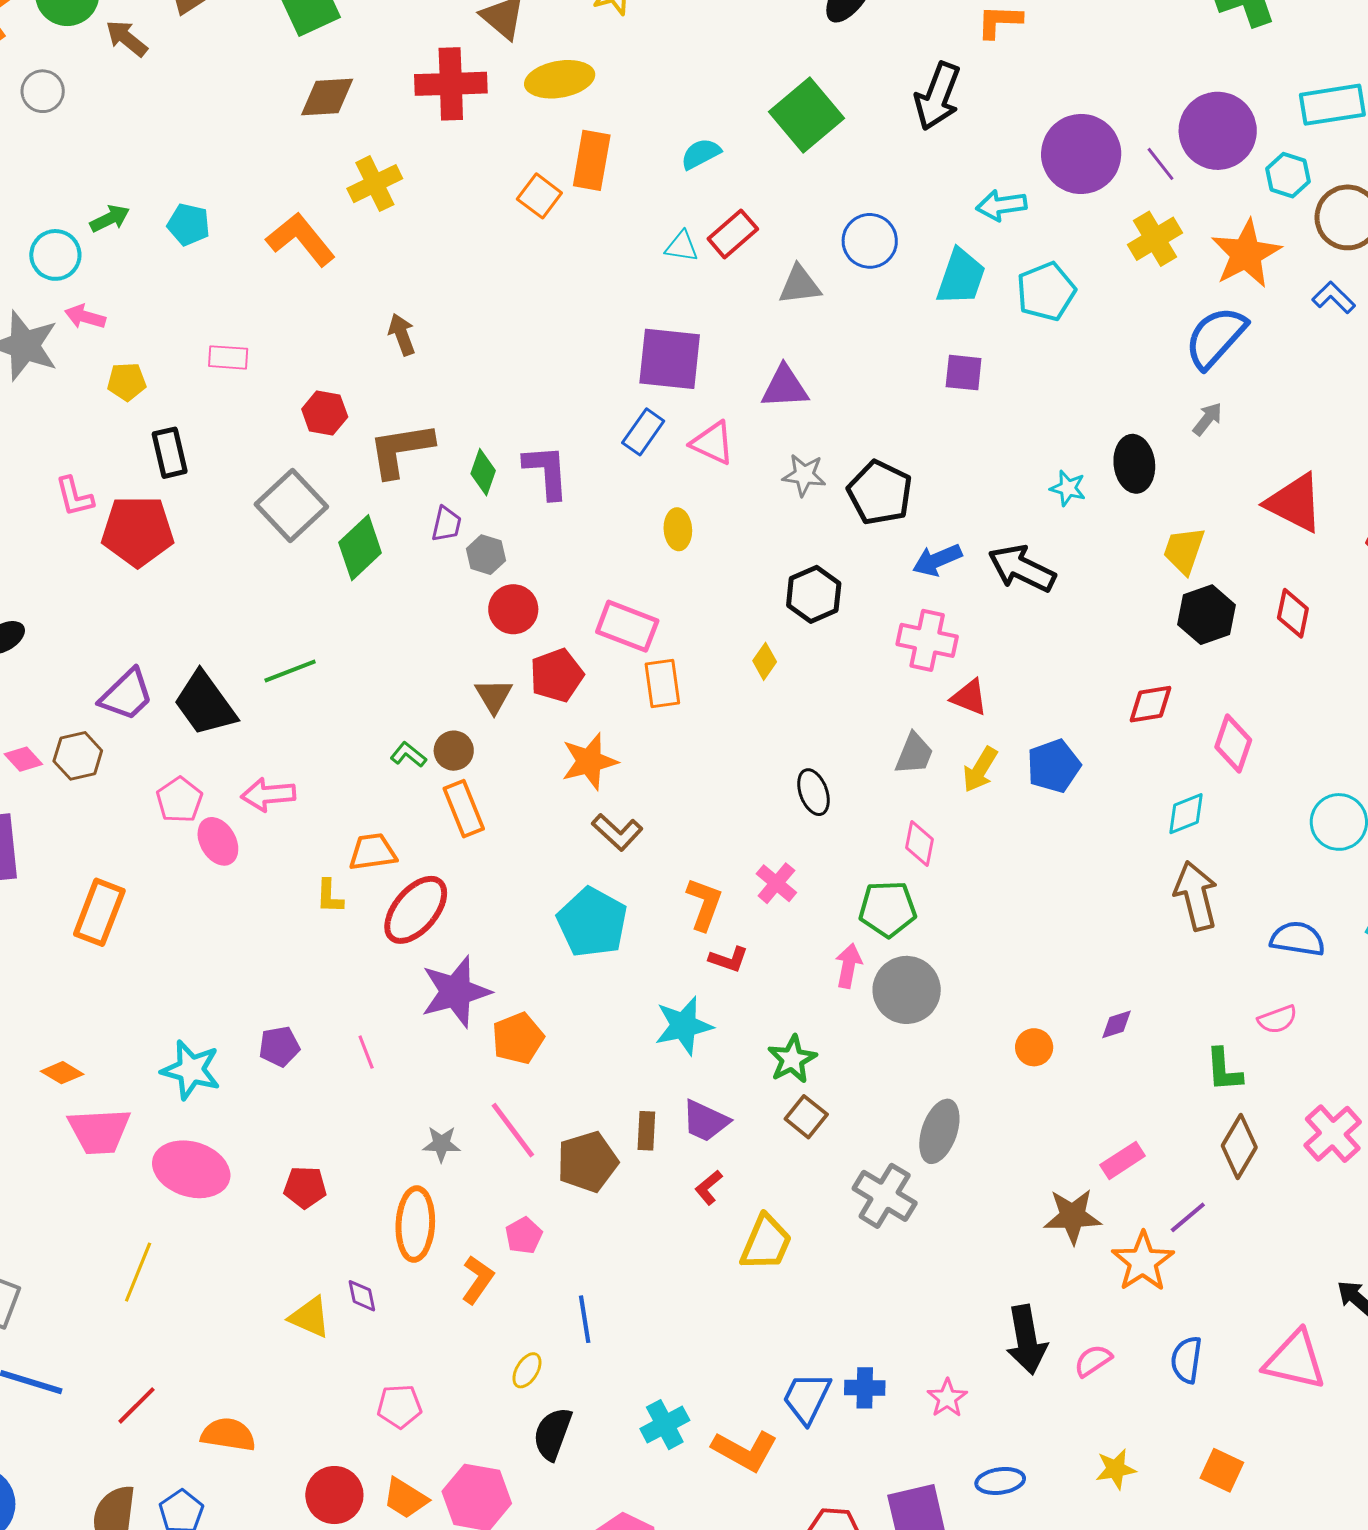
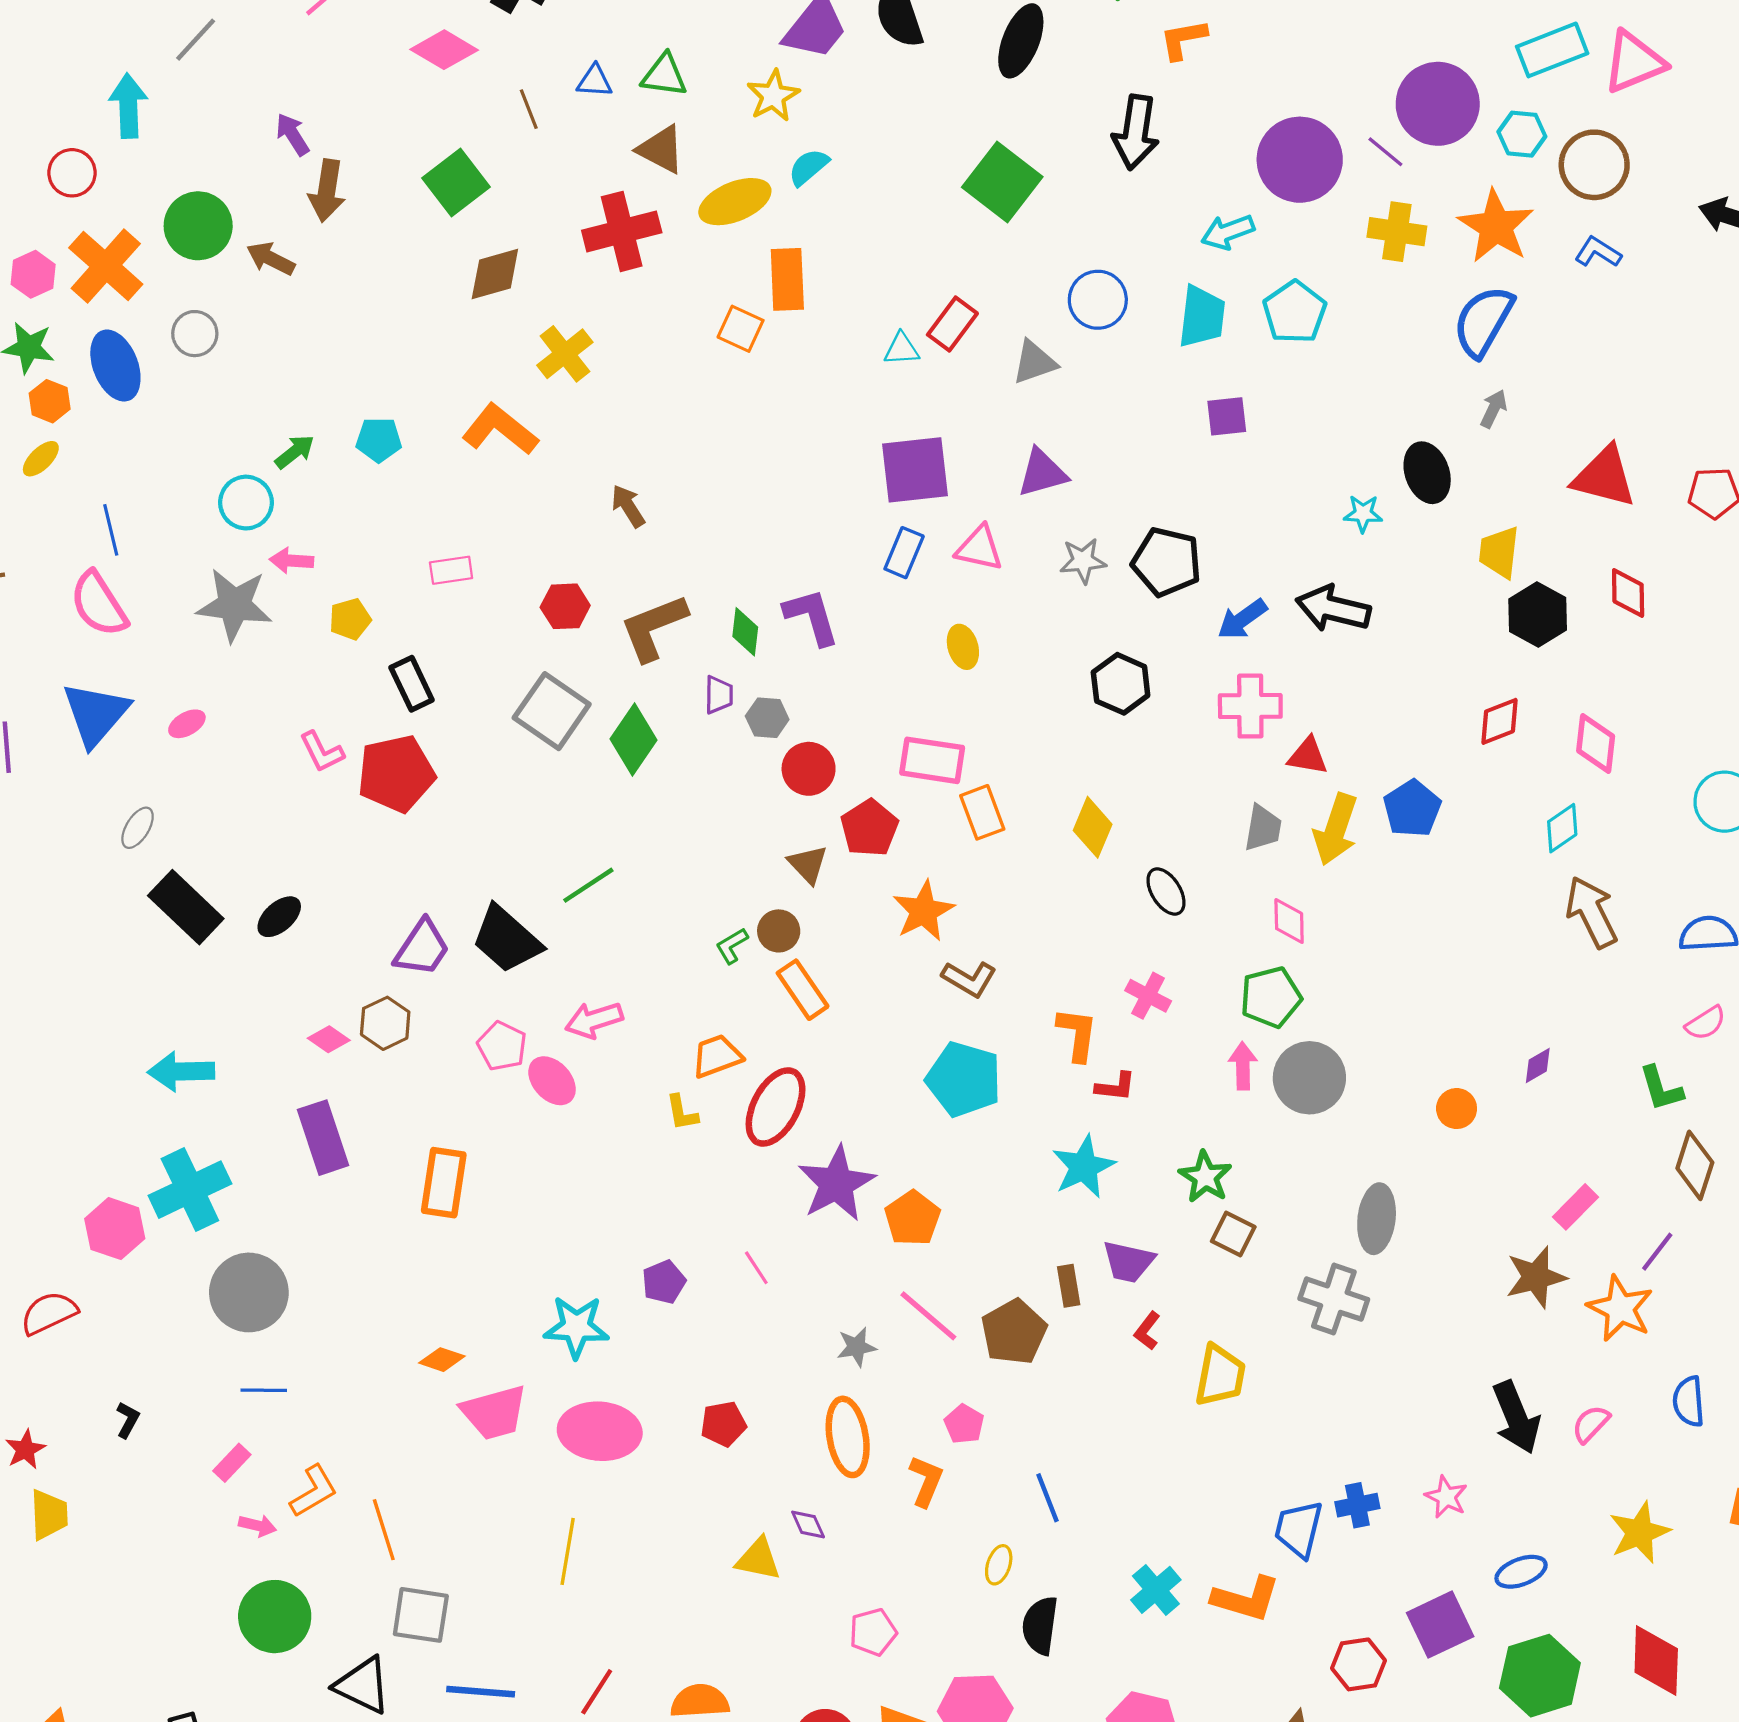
cyan semicircle: (701, 154) -> (808, 167), moved
yellow cross: (1155, 239) -> (1397, 232), turned -38
yellow diamond: (765, 661) -> (1093, 827), moved, size x1.5
green L-shape: (408, 755) -> (732, 946), turned -57
yellow arrow: (980, 770) -> (1336, 829), size x1.4
yellow star: (1116, 1469) -> (1640, 1533), size x1.4

